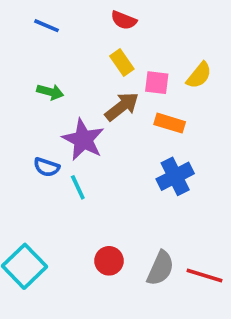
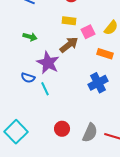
yellow rectangle: (122, 62) -> (69, 21), turned -48
pink square: (157, 83) -> (88, 32), turned -32
orange rectangle: (170, 123) -> (105, 54), moved

